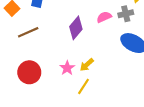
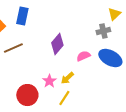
pink semicircle: (104, 17) -> (83, 56), moved
red circle: (29, 72) -> (27, 95), moved

